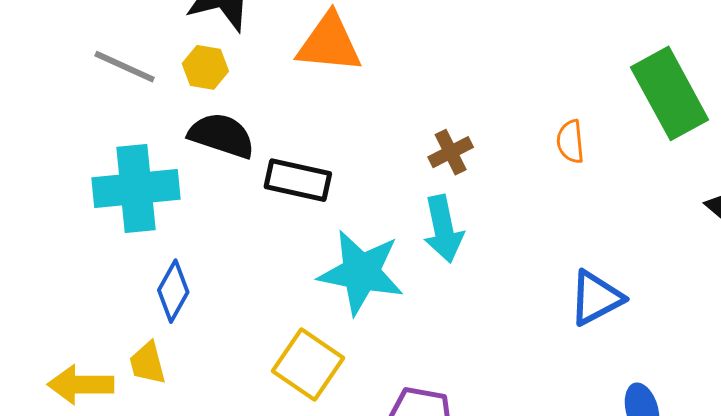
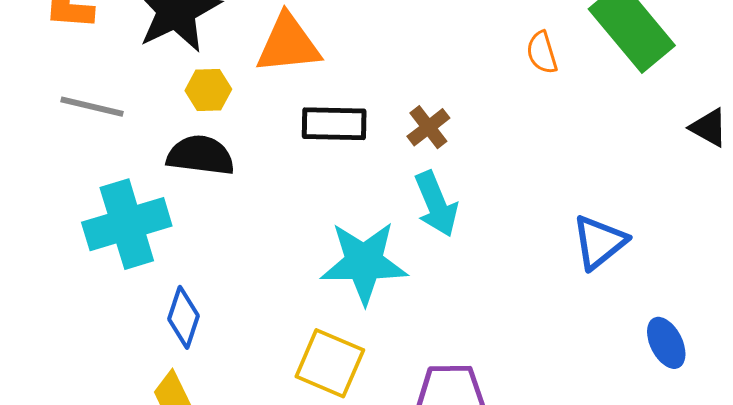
yellow hexagon: (205, 67) -> (208, 90), moved
orange semicircle: (570, 142) -> (542, 53), moved
black rectangle: (298, 180) -> (334, 124), moved

